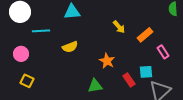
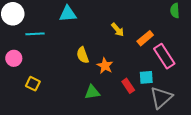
yellow semicircle: (70, 47) -> (83, 55), moved, turned 91
pink rectangle: (163, 52) -> (164, 56), size x1.6
yellow square: (27, 81) -> (33, 84), moved

